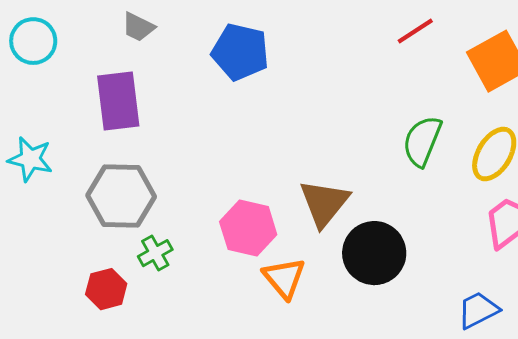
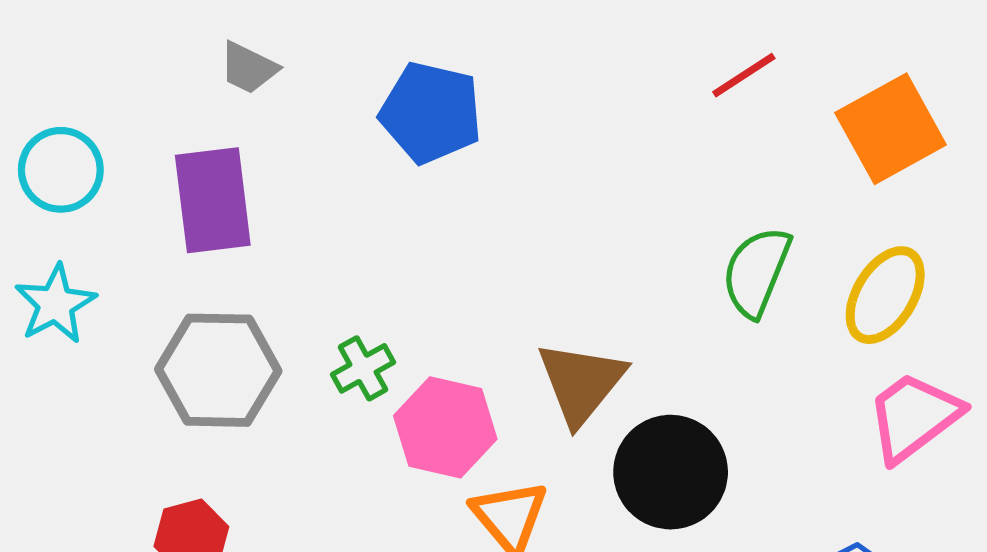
cyan circle: (33, 41) -> (61, 170), moved
cyan star: (30, 159) -> (55, 304), turned 30
green cross: (155, 253) -> (363, 368), moved

